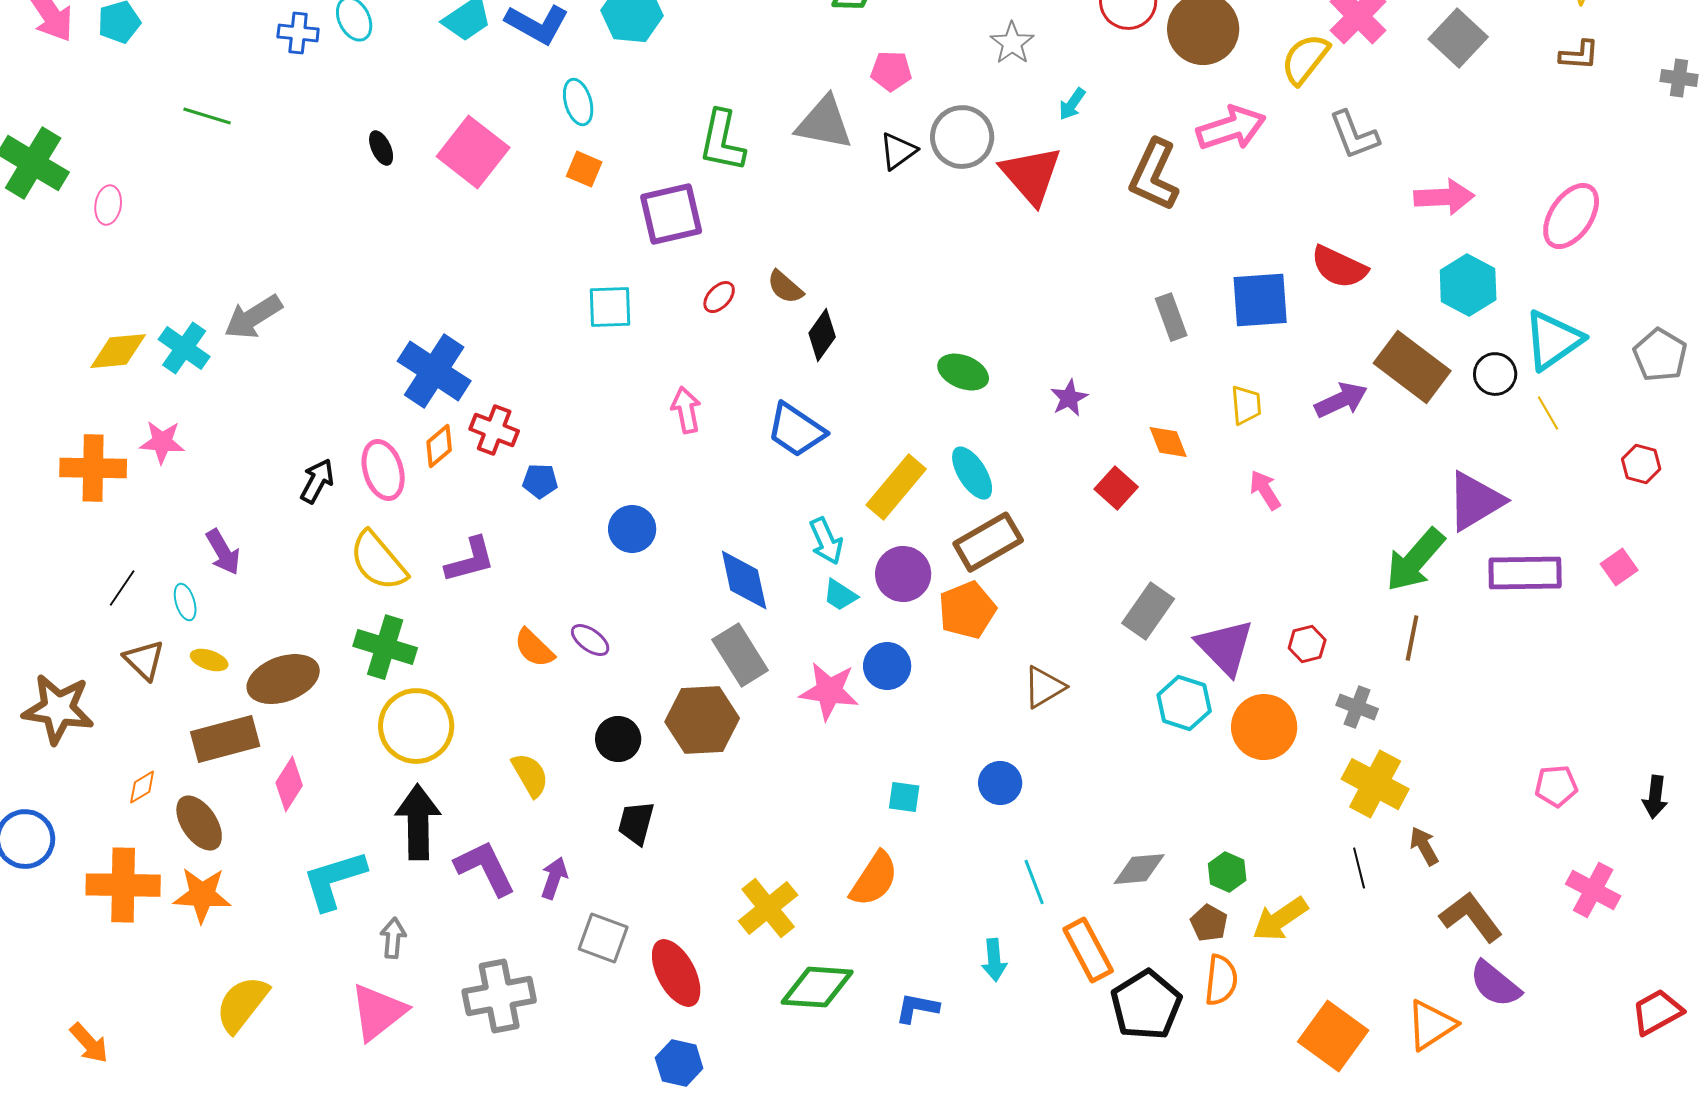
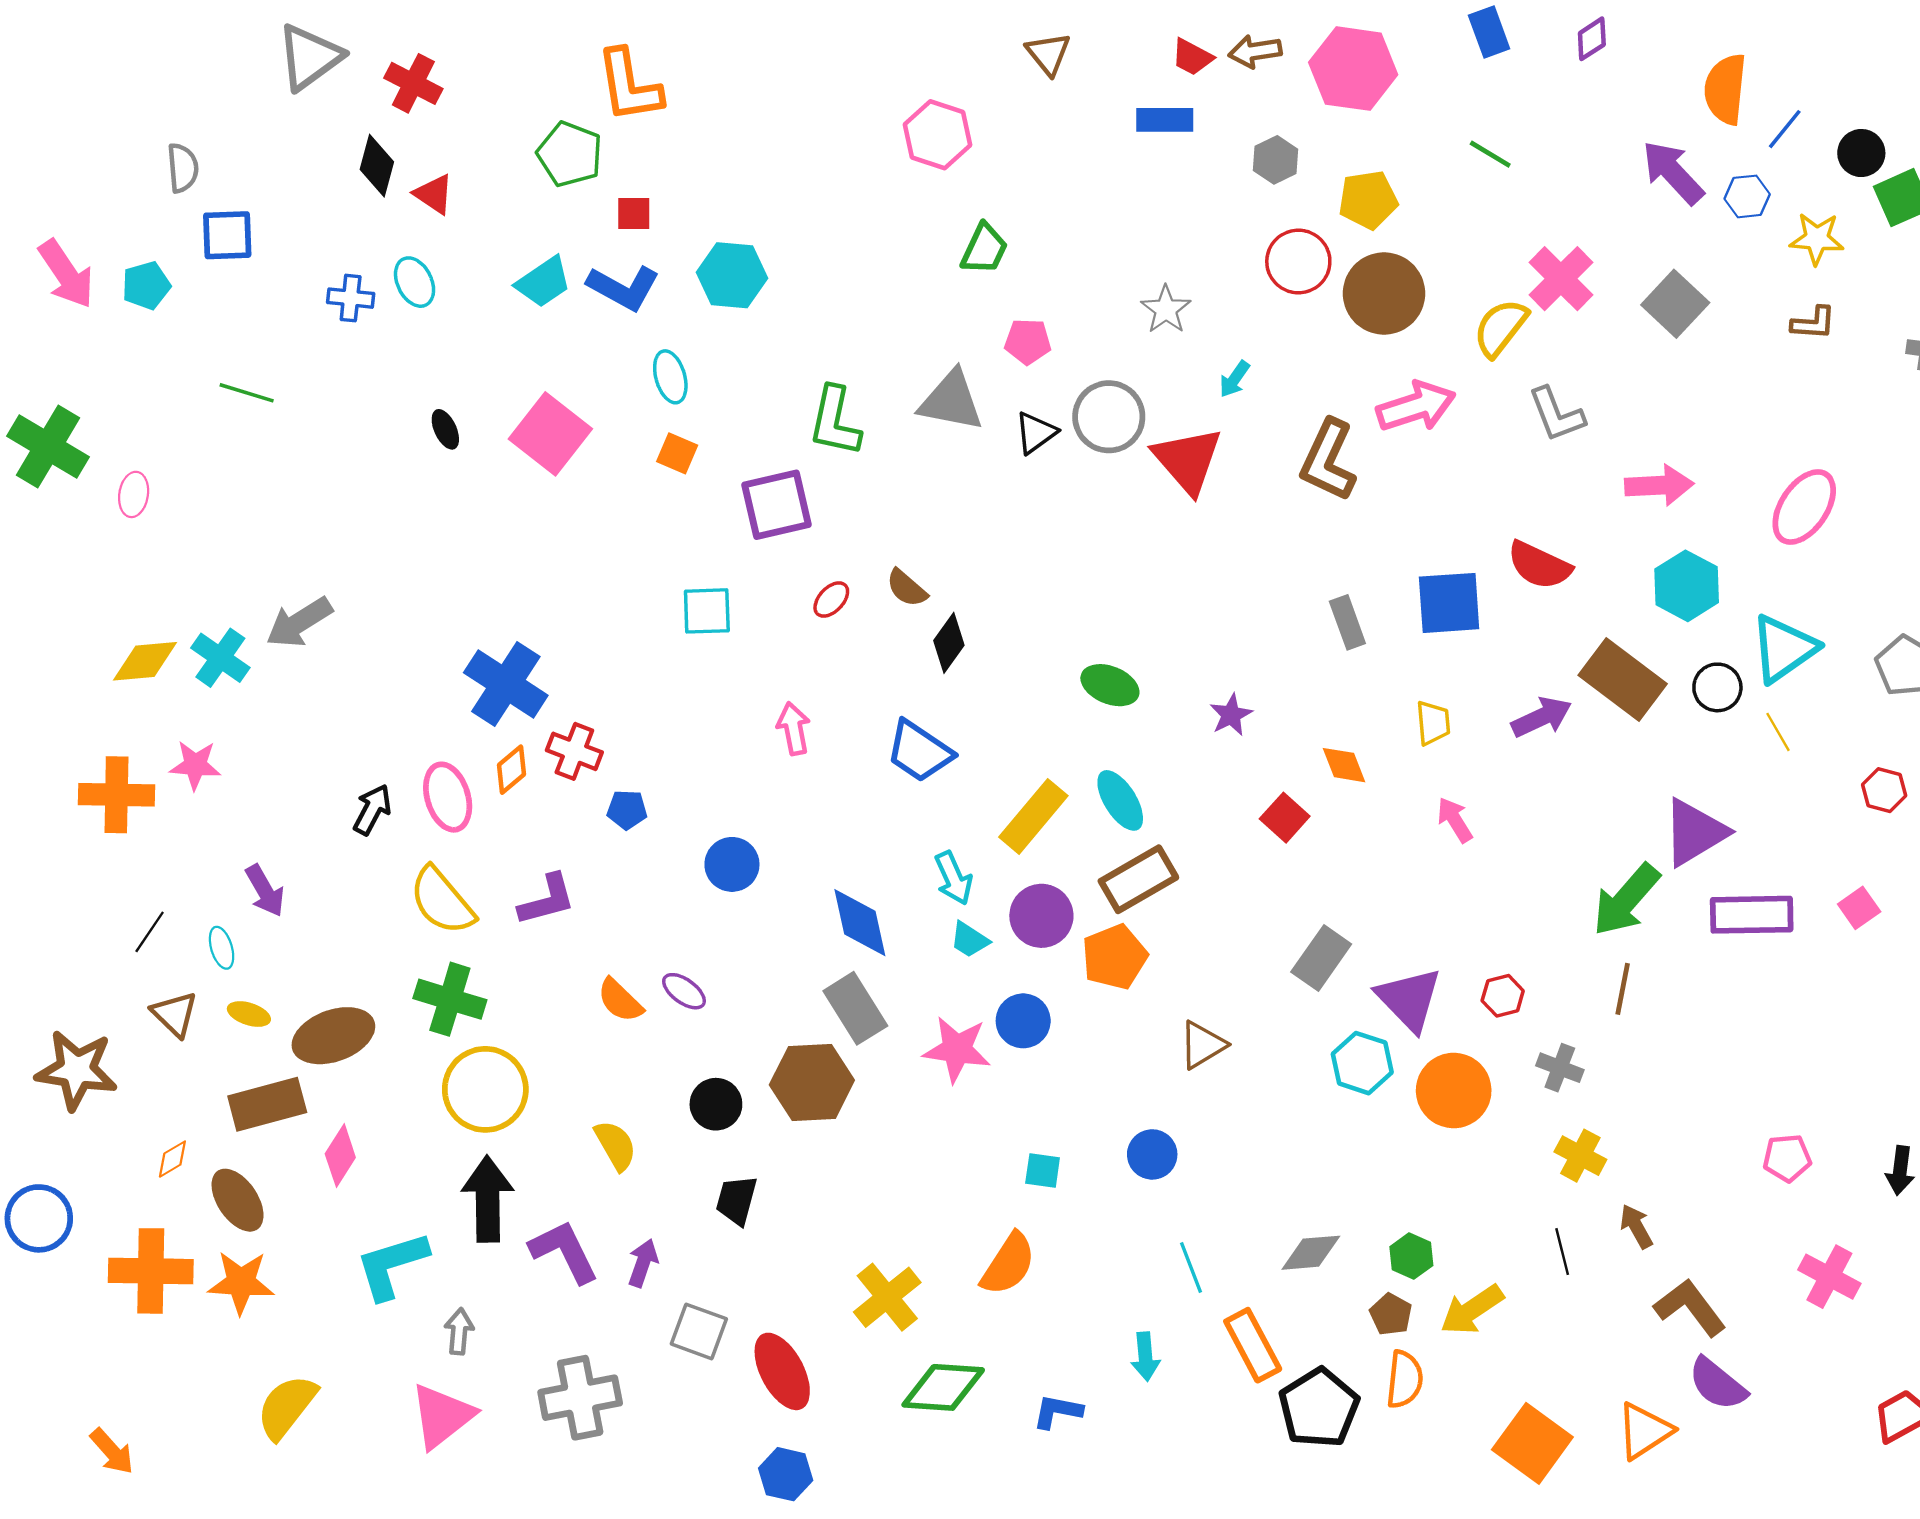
yellow cross: (1375, 784) -> (1580, 1156), size x0.7

